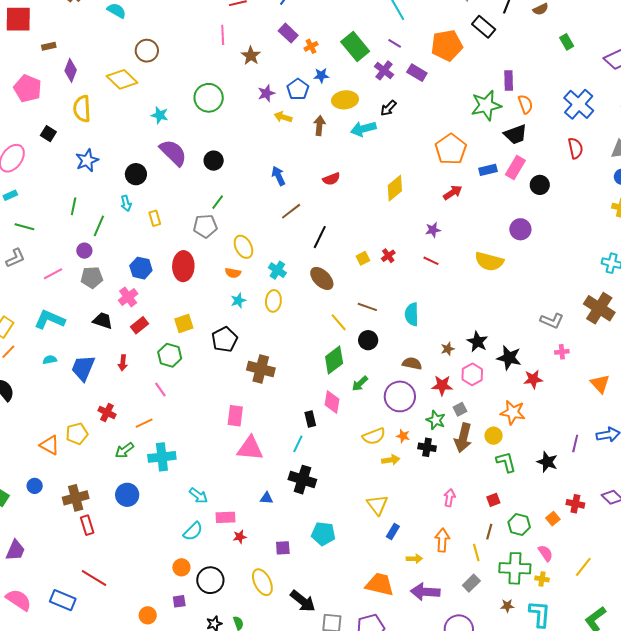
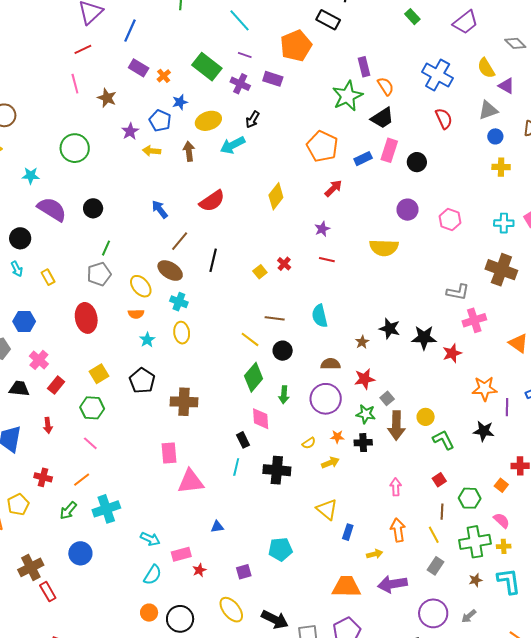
red semicircle: (331, 179) -> (212, 201), size x1.5
blue hexagon: (141, 268) -> (24, 321), moved
brown ellipse: (322, 278) -> (170, 271), moved
pink cross: (562, 352) -> (474, 320), size x1.6
pink hexagon: (472, 374) -> (450, 220), moved
green arrow: (360, 384) -> (284, 395), turned -30
orange star: (513, 412) -> (485, 389), moved
yellow semicircle: (374, 436) -> (309, 443), size x0.6
black cross: (302, 480) -> (277, 470), moved

